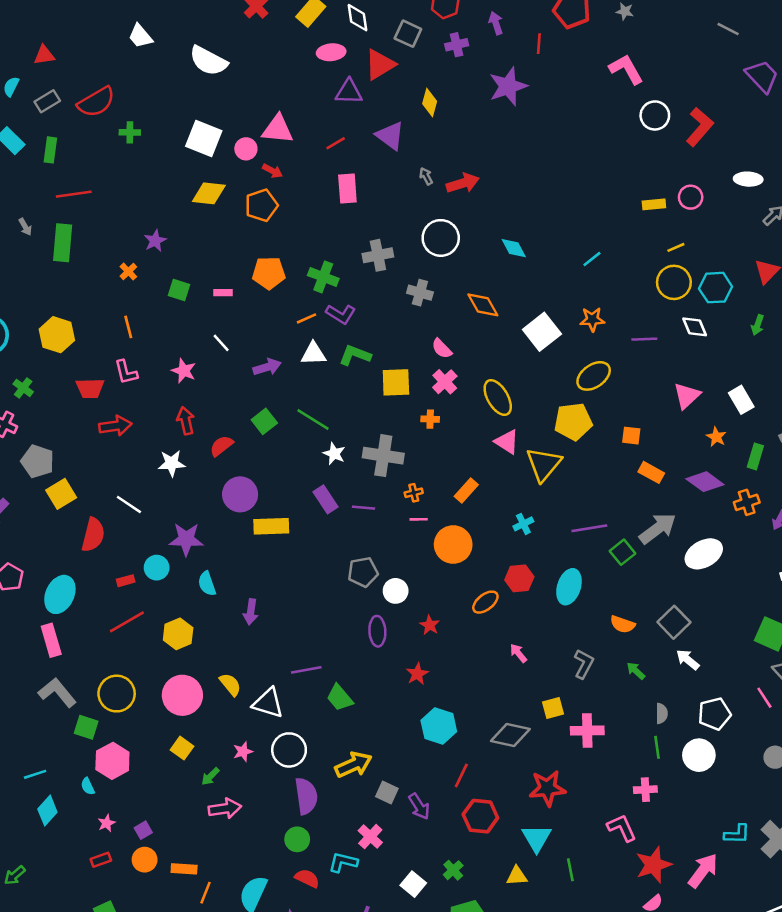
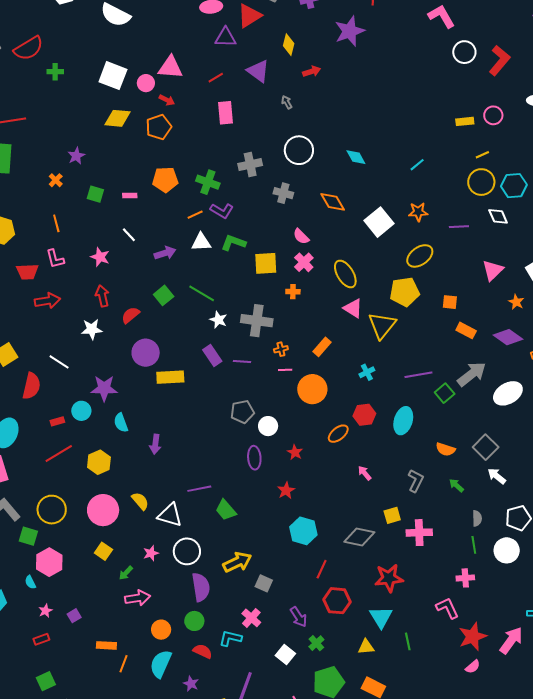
red arrow: (463, 183) -> (312, 71), moved, size x0.7
purple arrow: (419, 806) -> (298, 617), moved
orange circle: (145, 860) -> (161, 630), moved

